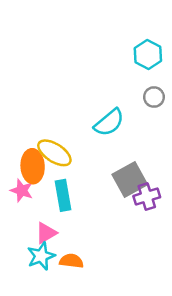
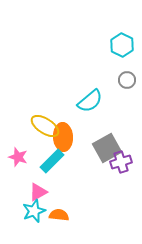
orange ellipse: (33, 166) -> (63, 137), moved
cyan rectangle: (63, 195) -> (52, 161), turned 55

